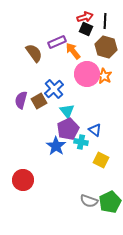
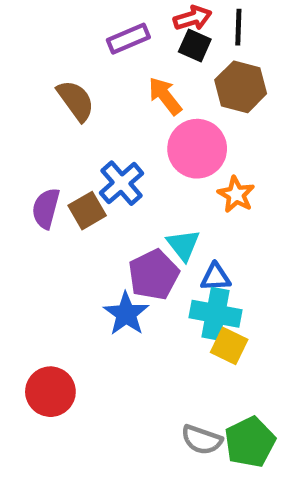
purple rectangle: (57, 42) -> (128, 39), moved
orange star: (104, 76) -> (236, 195), moved
cyan triangle: (67, 111) -> (183, 245), moved
blue triangle: (95, 130) -> (215, 277), turned -40
cyan cross: (81, 142) -> (215, 314), moved, size x1.5

